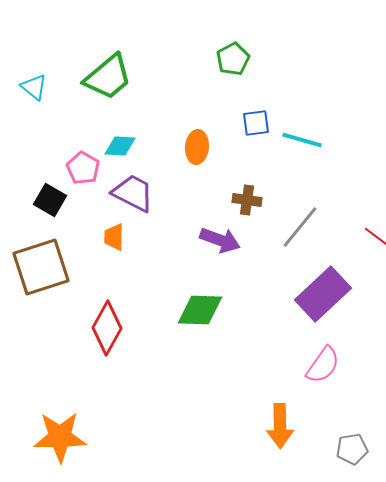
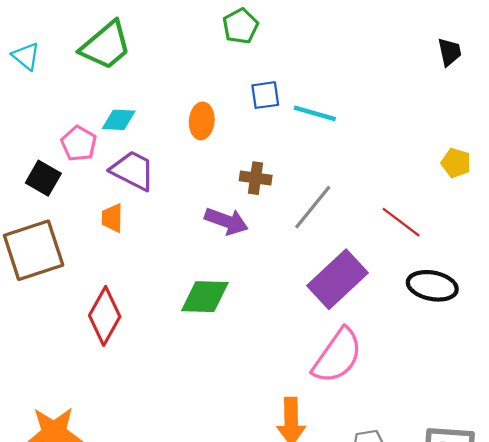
pink semicircle: (323, 365) -> (337, 356), size x1.4

